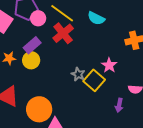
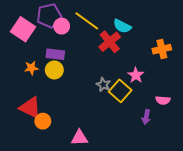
red cross: (63, 33) -> (110, 42), moved
purple rectangle: (32, 45) -> (55, 54), turned 48
orange circle: (39, 109) -> (43, 121), moved, size x0.6

